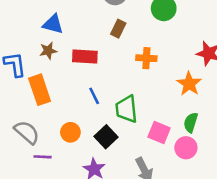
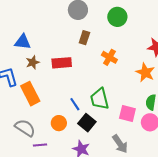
blue triangle: (53, 24) -> (23, 42), moved
orange cross: (146, 58) -> (109, 57), turned 35
blue line: (94, 96) -> (75, 104), moved

